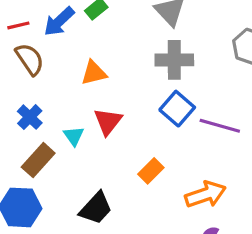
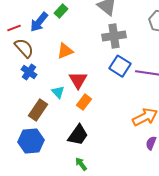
blue cross: (30, 117) -> (29, 72), moved
orange rectangle: (151, 171) -> (84, 102), moved

